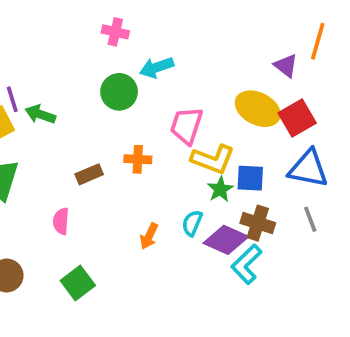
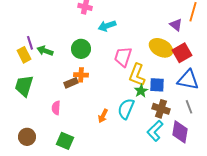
green circle: (119, 92) -> (81, 49), moved
orange cross: (138, 159) -> (81, 75), moved
yellow L-shape: (213, 159) -> (137, 75), turned 90
cyan semicircle: (192, 223) -> (126, 109), size x1.5
purple diamond: (226, 240) -> (180, 132), moved, turned 75
green square: (78, 283) -> (65, 141), turned -30

